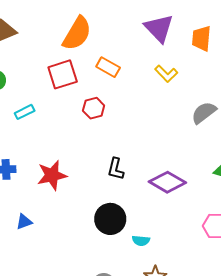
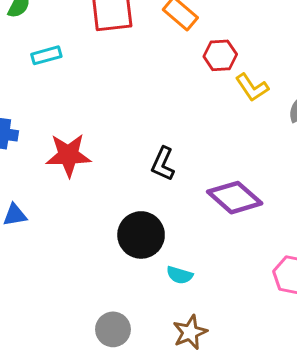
yellow L-shape: (166, 74) -> (252, 88), moved
red hexagon: (94, 108) -> (220, 55), moved

